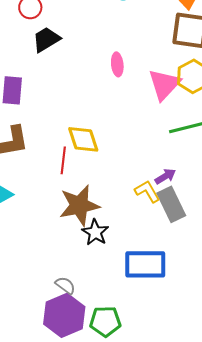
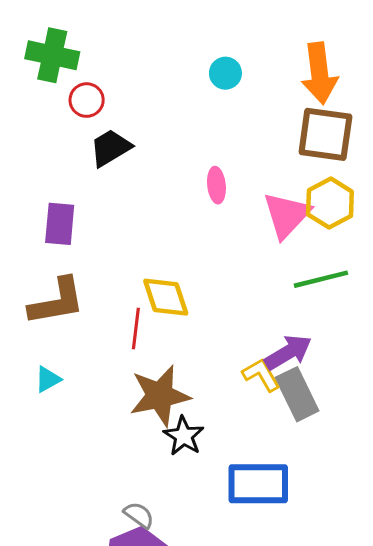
purple arrow: (165, 176) -> (288, 352), size x1.5

